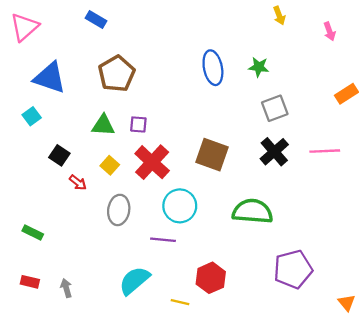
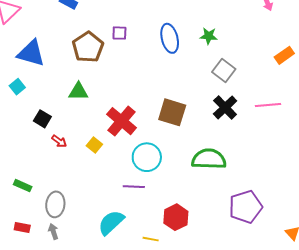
gray square: (275, 108) -> (224, 70), turned -30
purple square: (138, 124) -> (119, 33), moved
yellow square: (110, 165) -> (94, 145), moved
gray ellipse: (119, 210) -> (55, 204), moved

